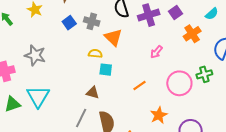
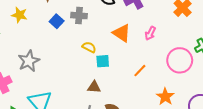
orange triangle: (113, 37) -> (122, 33), moved
yellow semicircle: (95, 54) -> (89, 47), turned 32
gray star: (35, 55) -> (29, 61), turned -30

